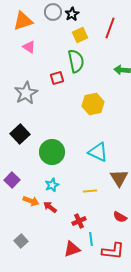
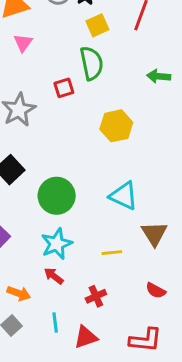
pink triangle: (29, 47) -> (23, 43), turned 32
cyan star: (52, 185) -> (57, 244), size x1.5
orange arrow: (31, 201) -> (19, 293), moved
cyan line: (91, 239) -> (55, 323), moved

